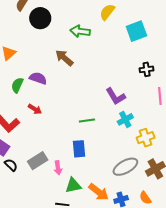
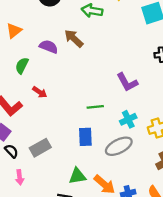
purple semicircle: (38, 78) -> (49, 47), moved
cyan cross: (125, 119) -> (128, 119), moved
gray ellipse: (125, 167) -> (119, 146), moved
pink arrow: (58, 168) -> (20, 177), moved

